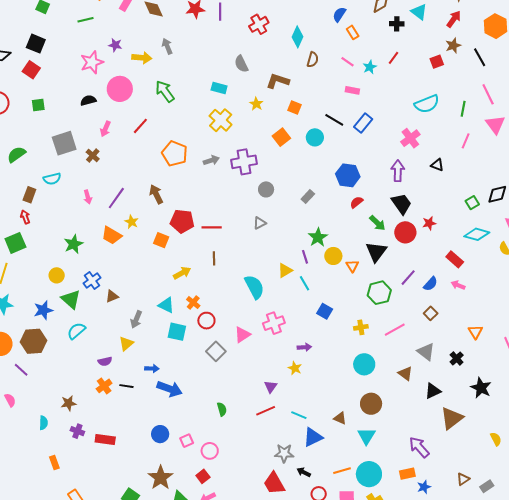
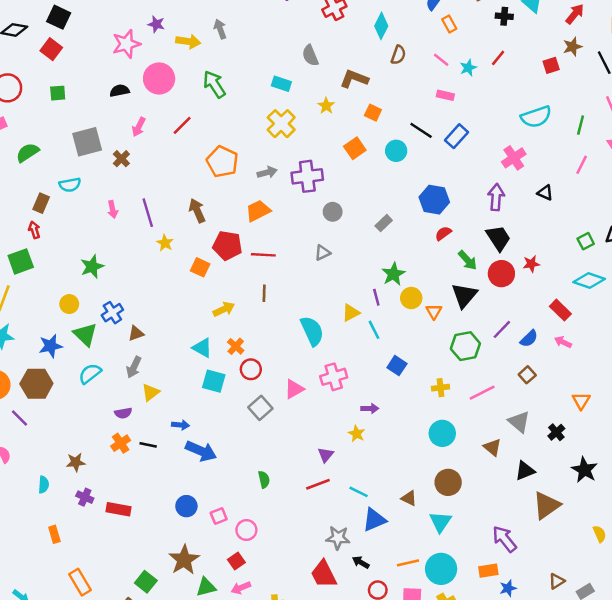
purple line: (116, 198) -> (148, 213), turned -55
orange trapezoid: (112, 235) -> (258, 211), moved, turned 120
gray arrow: (136, 319) -> (134, 367), moved

